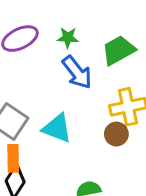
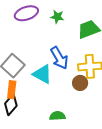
blue arrow: (77, 72) -> (59, 58), moved

